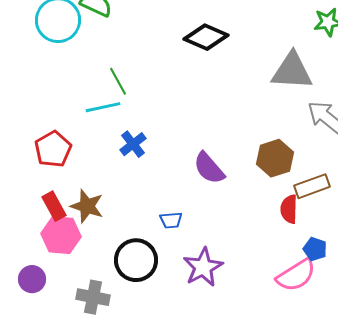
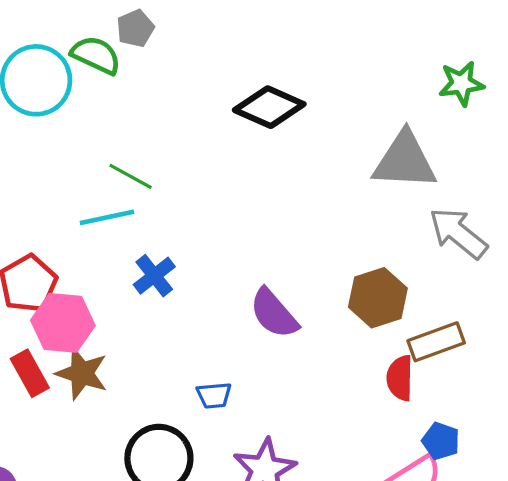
green line: (118, 81) -> (131, 176), turned -32
pink hexagon: (61, 235) -> (63, 323), moved

